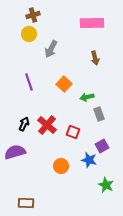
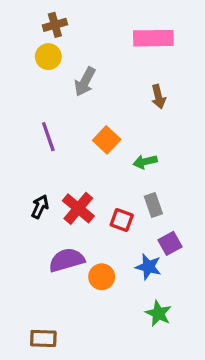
gray rectangle: (99, 114) -> (153, 205), moved
purple semicircle: (15, 152) -> (67, 260), moved
green star: (106, 185) -> (158, 313), moved

